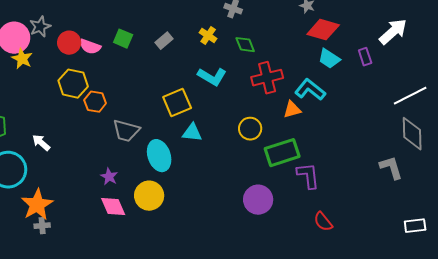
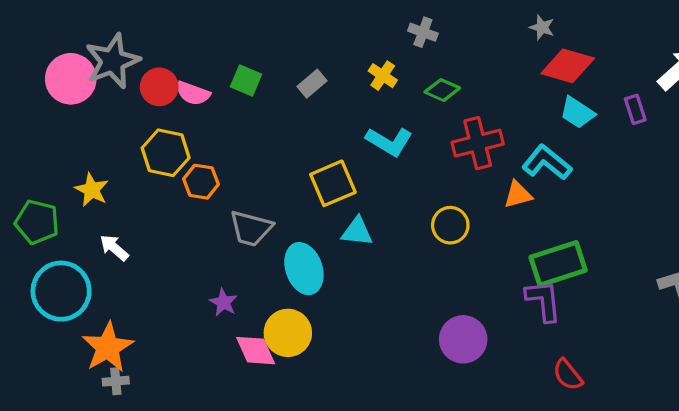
gray star: (40, 27) -> (113, 61), size x1.6
green diamond: (245, 45) -> (442, 90), turned -45
yellow star: (22, 59) -> (92, 190), moved
green rectangle: (282, 153) -> (558, 264), moved
pink diamond: (113, 207) -> (256, 351), moved

